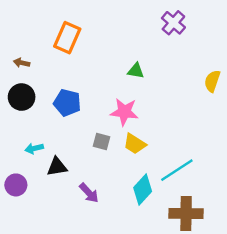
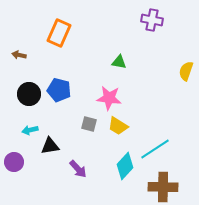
purple cross: (173, 23) -> (152, 20), turned -30
black circle: (22, 97) -> (29, 94), moved

